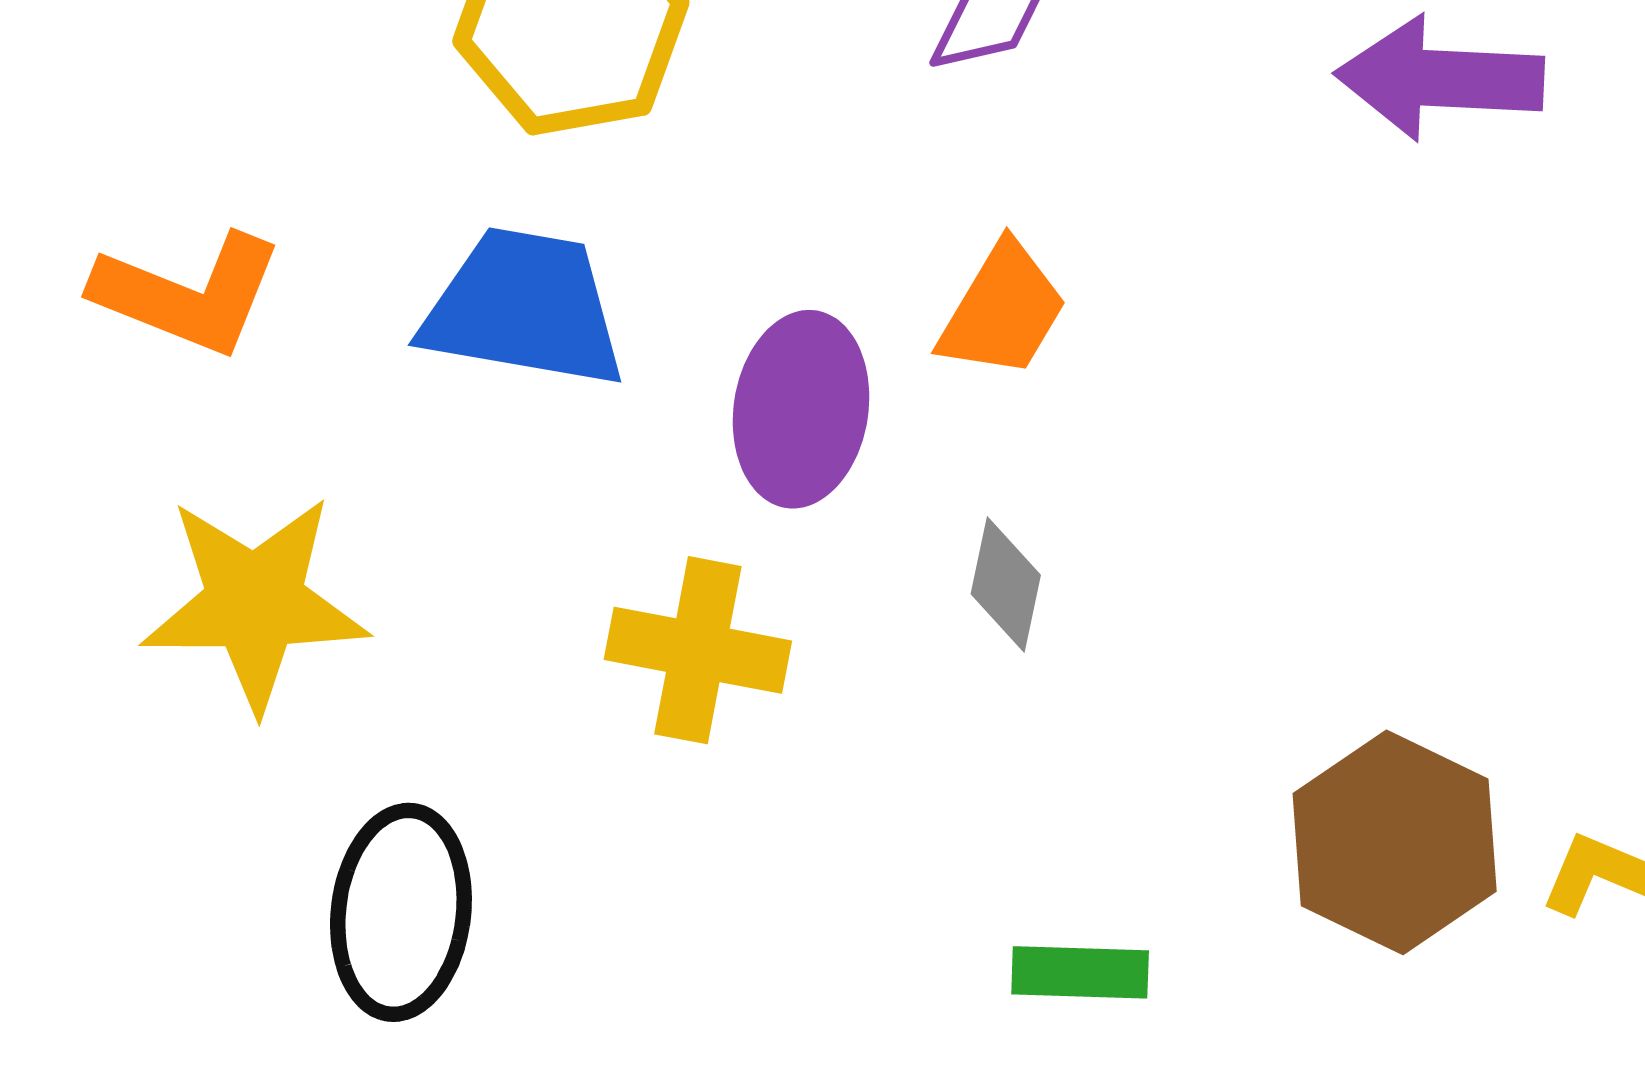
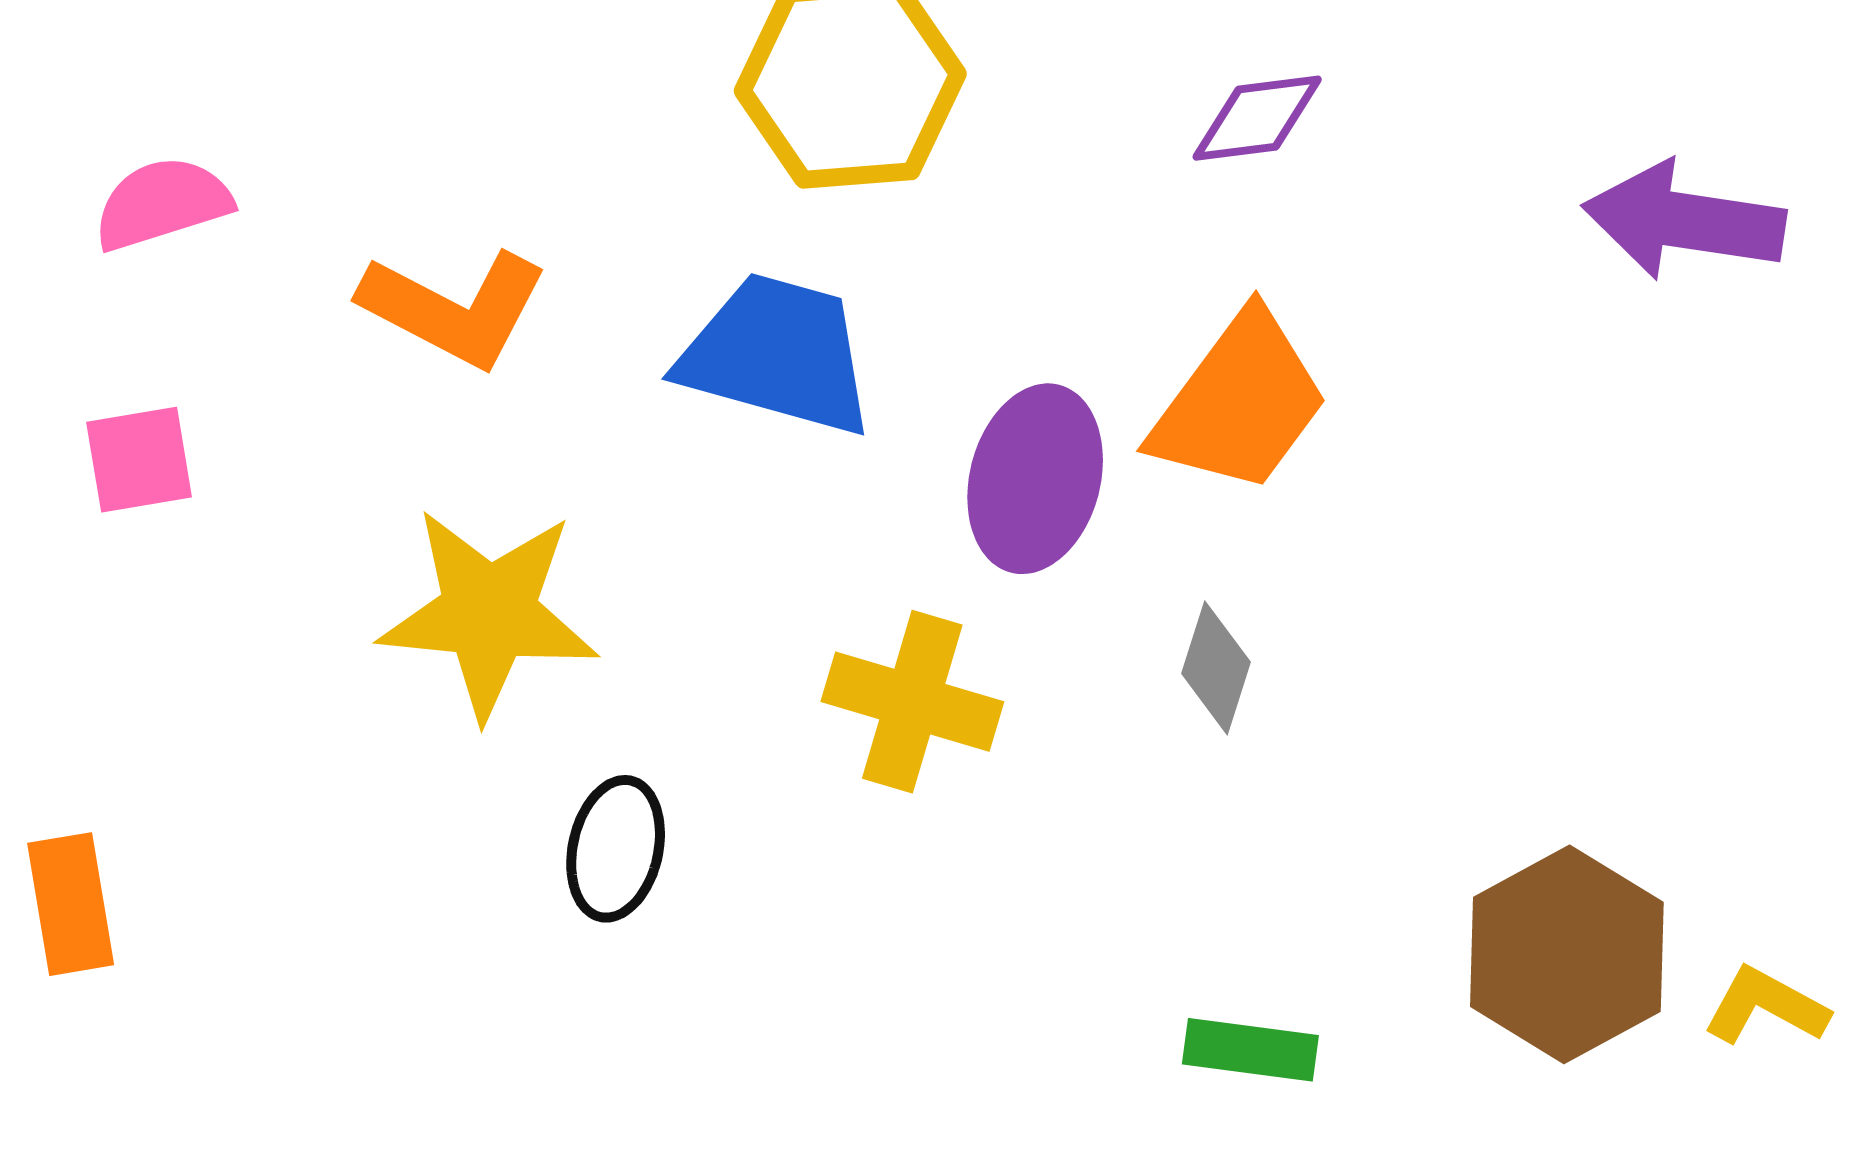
orange trapezoid: (1003, 310) -> (1240, 403), size x1.4
black ellipse: (401, 912) -> (616, 849), moved, size x0.7

